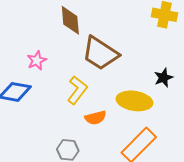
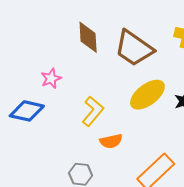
brown trapezoid: (100, 53) -> (134, 48), moved
yellow ellipse: (134, 101) -> (147, 95), moved, turned -48

